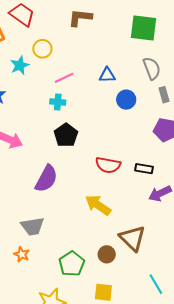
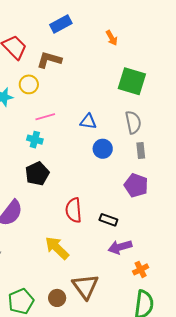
brown L-shape: (80, 18) -> (49, 60), moved
red semicircle: (108, 165) -> (74, 210), turned 65

